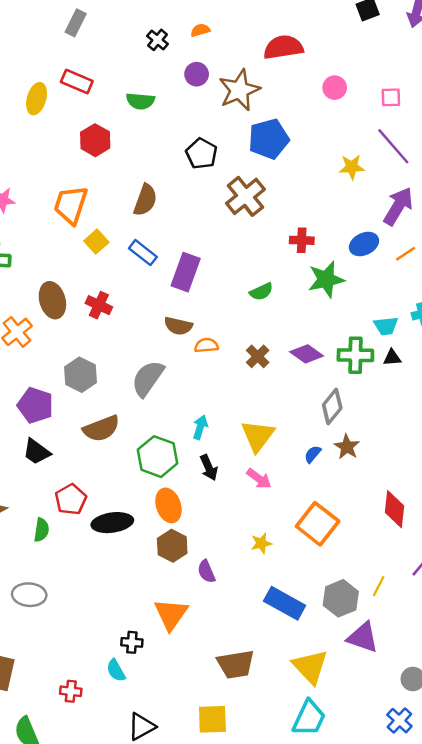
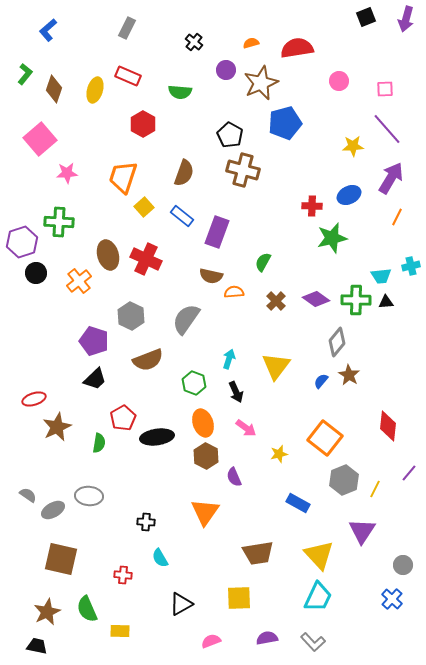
orange semicircle: (200, 30) -> (251, 43), moved
brown cross: (245, 196) -> (243, 170), moved, turned -36
blue ellipse: (364, 244) -> (349, 195), moved
orange line: (406, 254) -> (397, 217), turned -30
green semicircle: (261, 292) -> (263, 262), moved, turned 144
red cross: (99, 305) -> (146, 259), size x1.4
black trapezoid: (37, 452) -> (95, 379), turned -80
green hexagon: (157, 457) -> (194, 383), size x0.7
pink arrow: (259, 479) -> (246, 428), moved
gray hexagon: (341, 598) -> (344, 480), moved
blue rectangle: (285, 603) -> (298, 503), size x0.7
purple triangle: (363, 637) -> (362, 531), turned 44
black cross: (132, 642) -> (146, 522), moved

